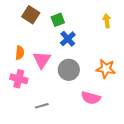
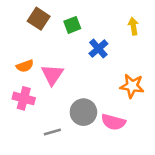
blue cross: (68, 39) -> (98, 49), moved
orange semicircle: (20, 53) -> (25, 66), turned 64
gray circle: (69, 70) -> (83, 112), moved

